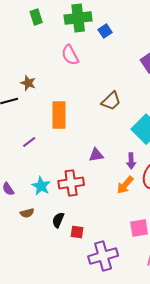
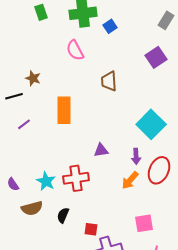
brown trapezoid: (111, 101) -> (109, 81), moved, turned 130
purple line: (29, 142) -> (24, 124), moved
brown semicircle: (27, 213) -> (32, 208), size x1.5
red square: (77, 232) -> (91, 229), moved

